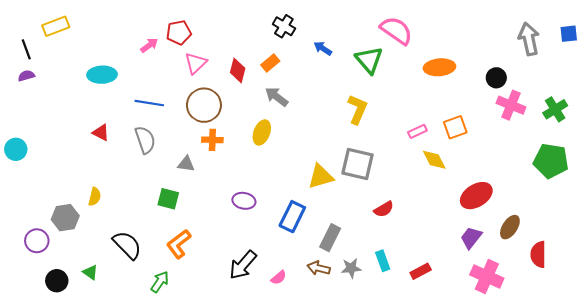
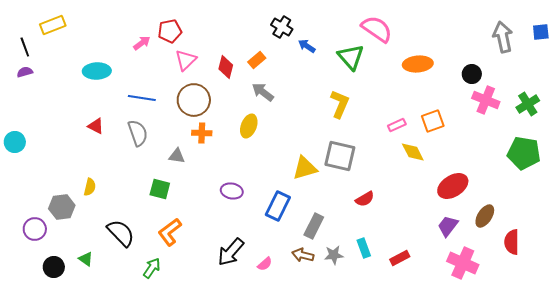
black cross: (284, 26) -> (282, 27), moved

